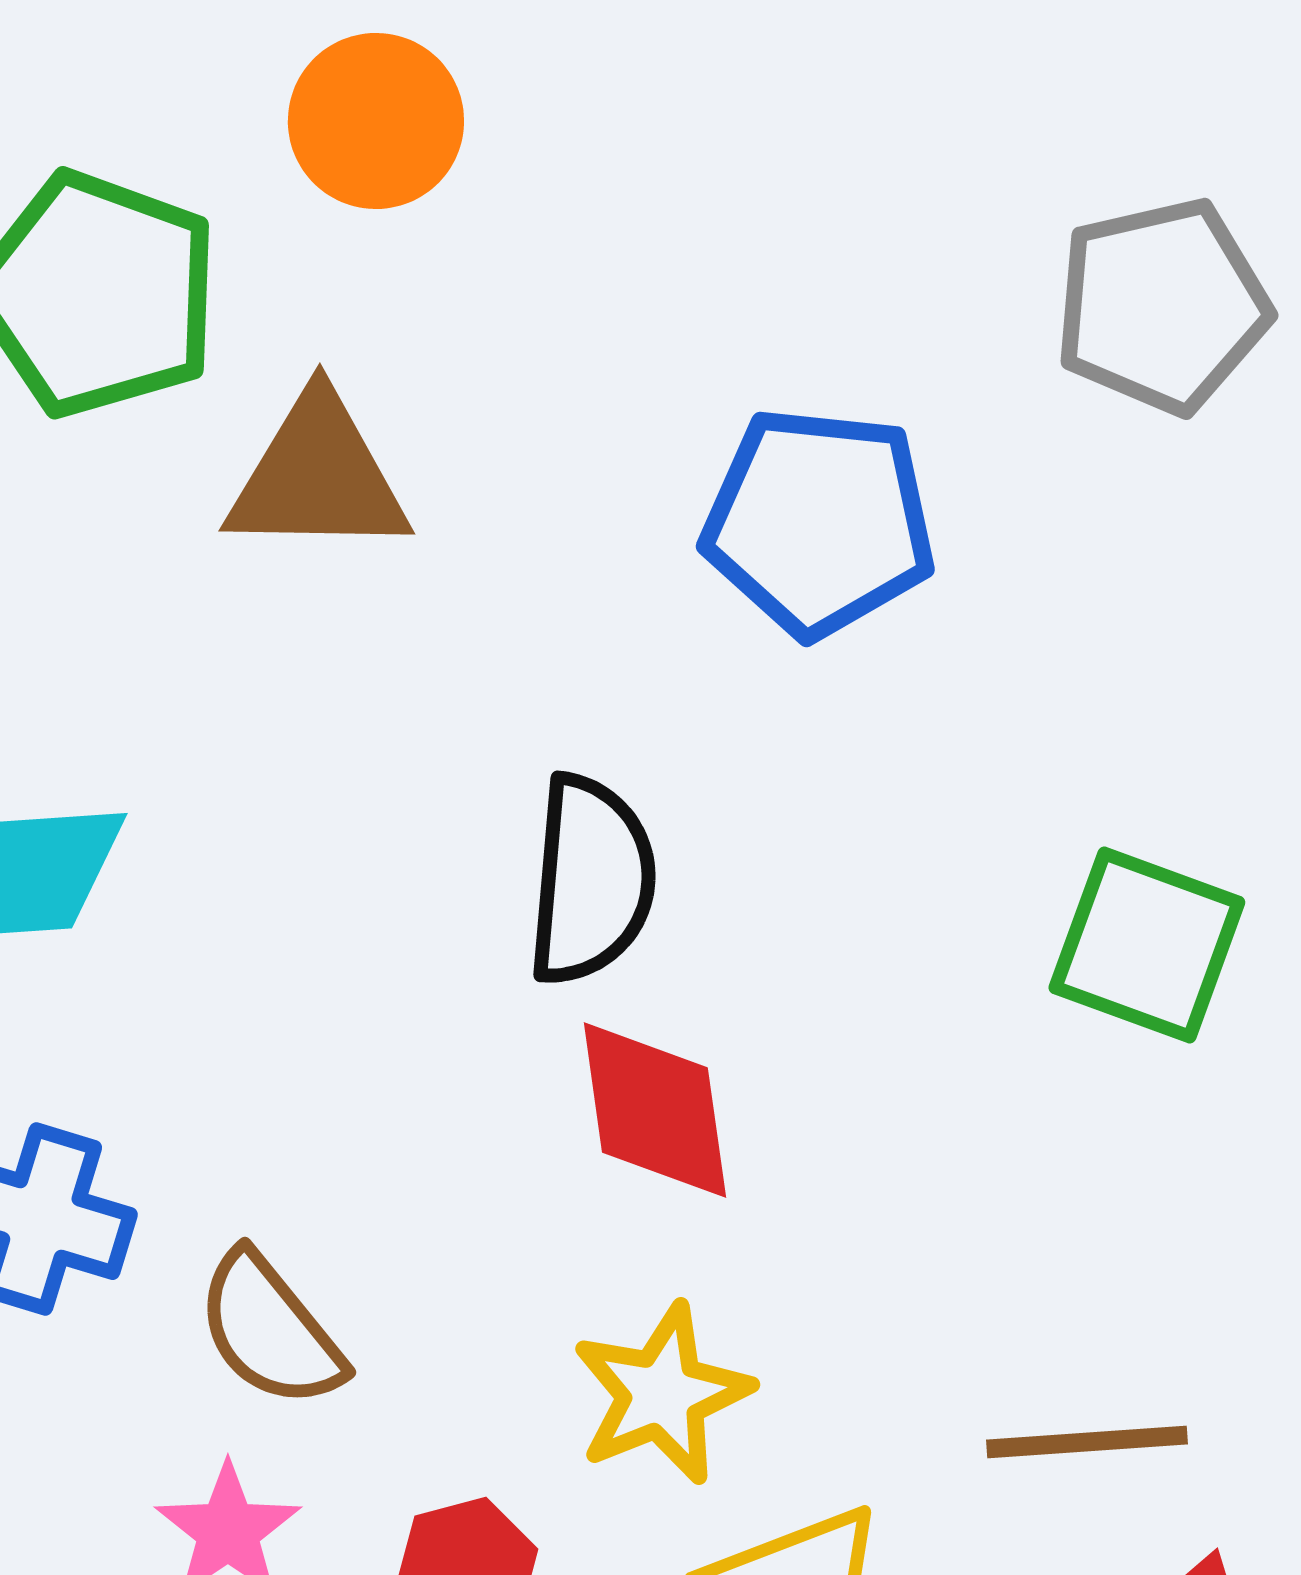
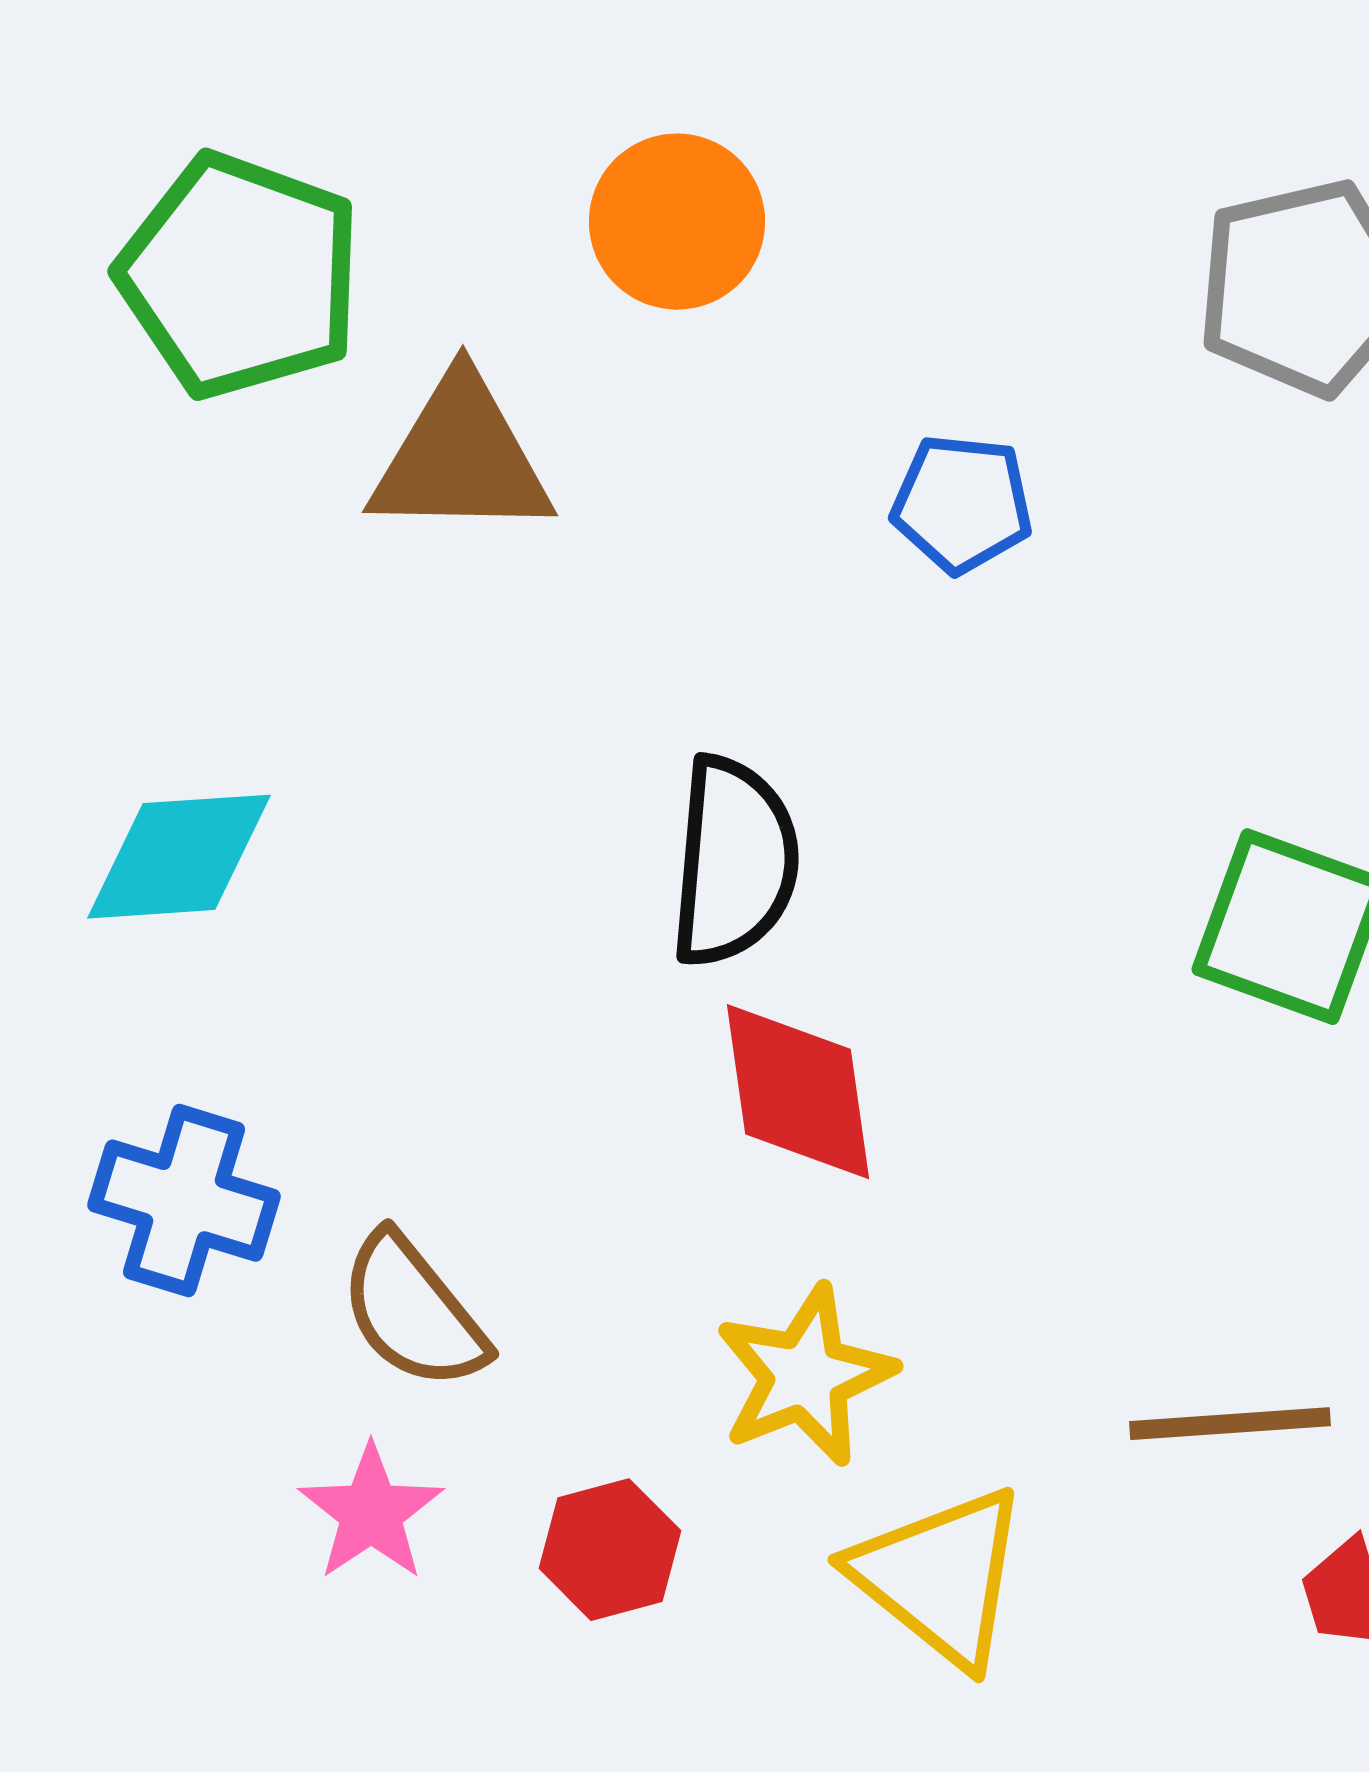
orange circle: (376, 121) -> (677, 222), moved
blue pentagon: (819, 522) -> (962, 504), size x0.6

